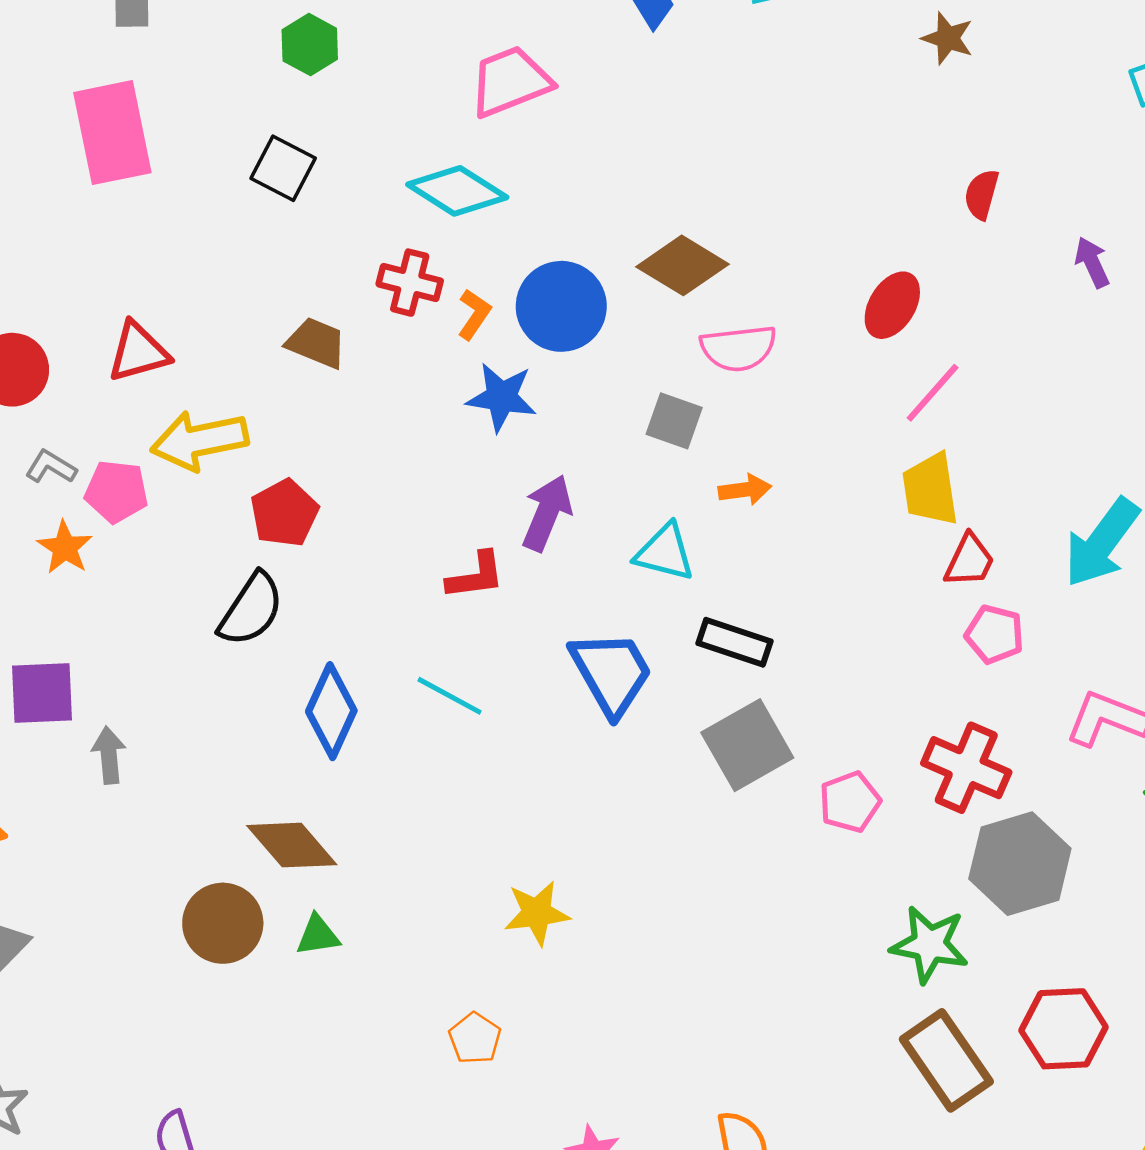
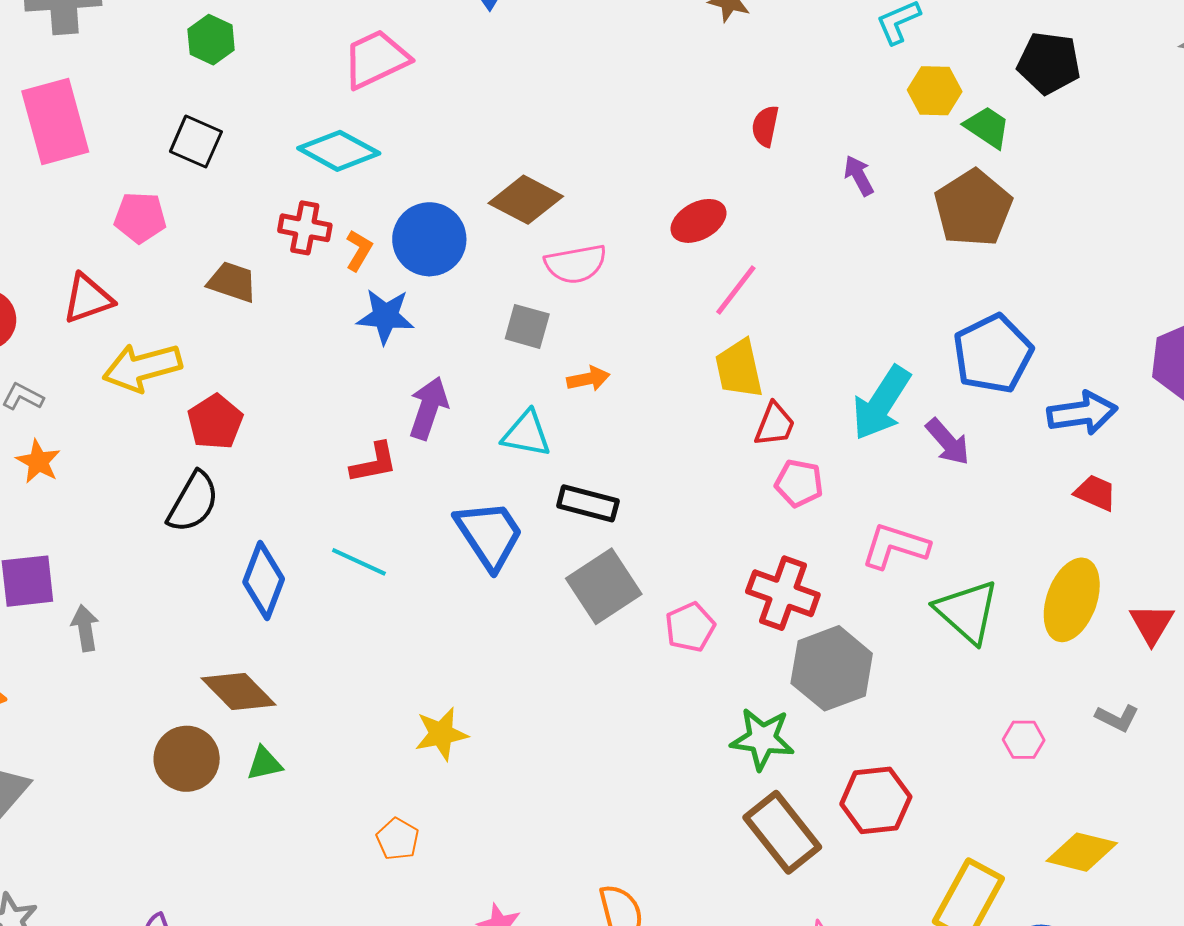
red ellipse: (892, 305) -> (698, 221), turned 34
pink pentagon: (116, 491) -> (140, 217), moved

